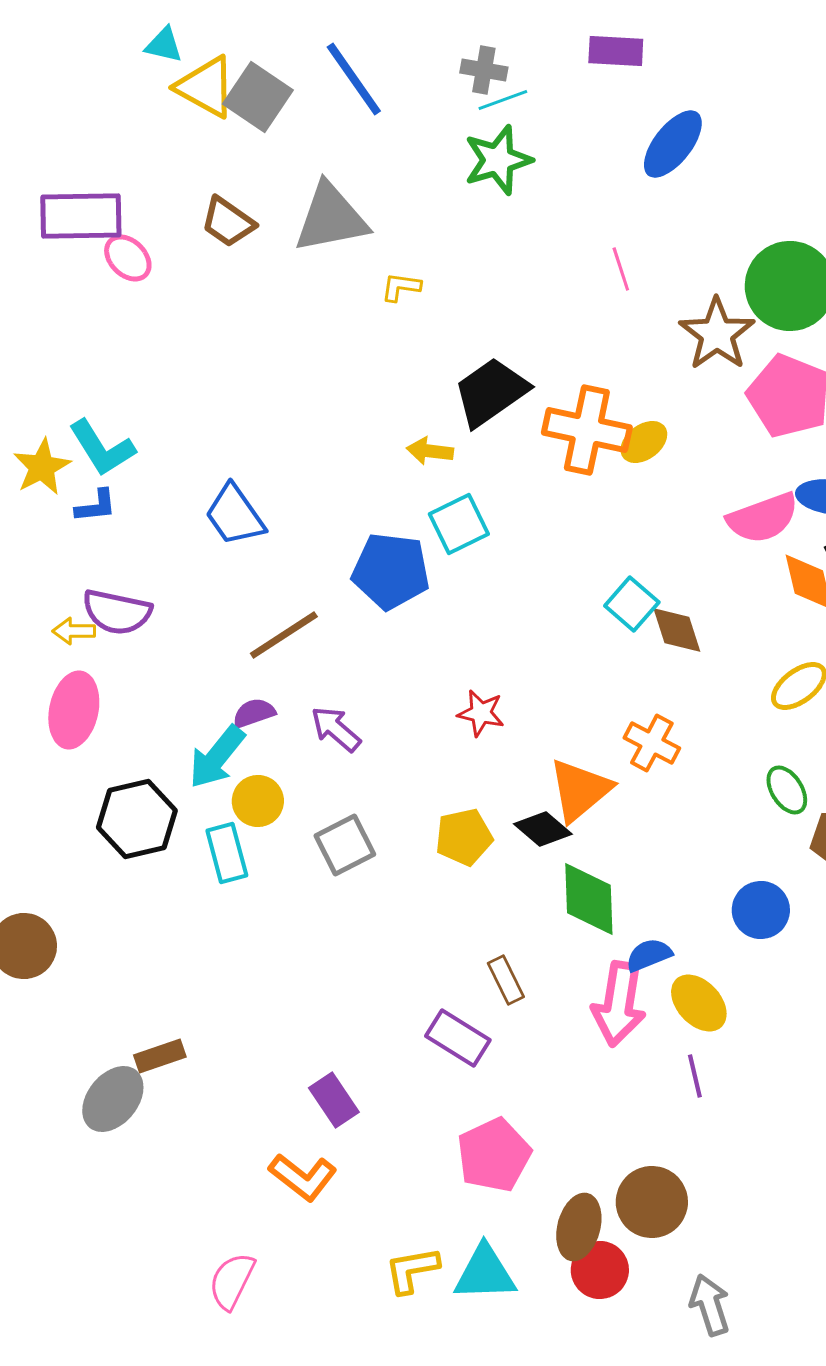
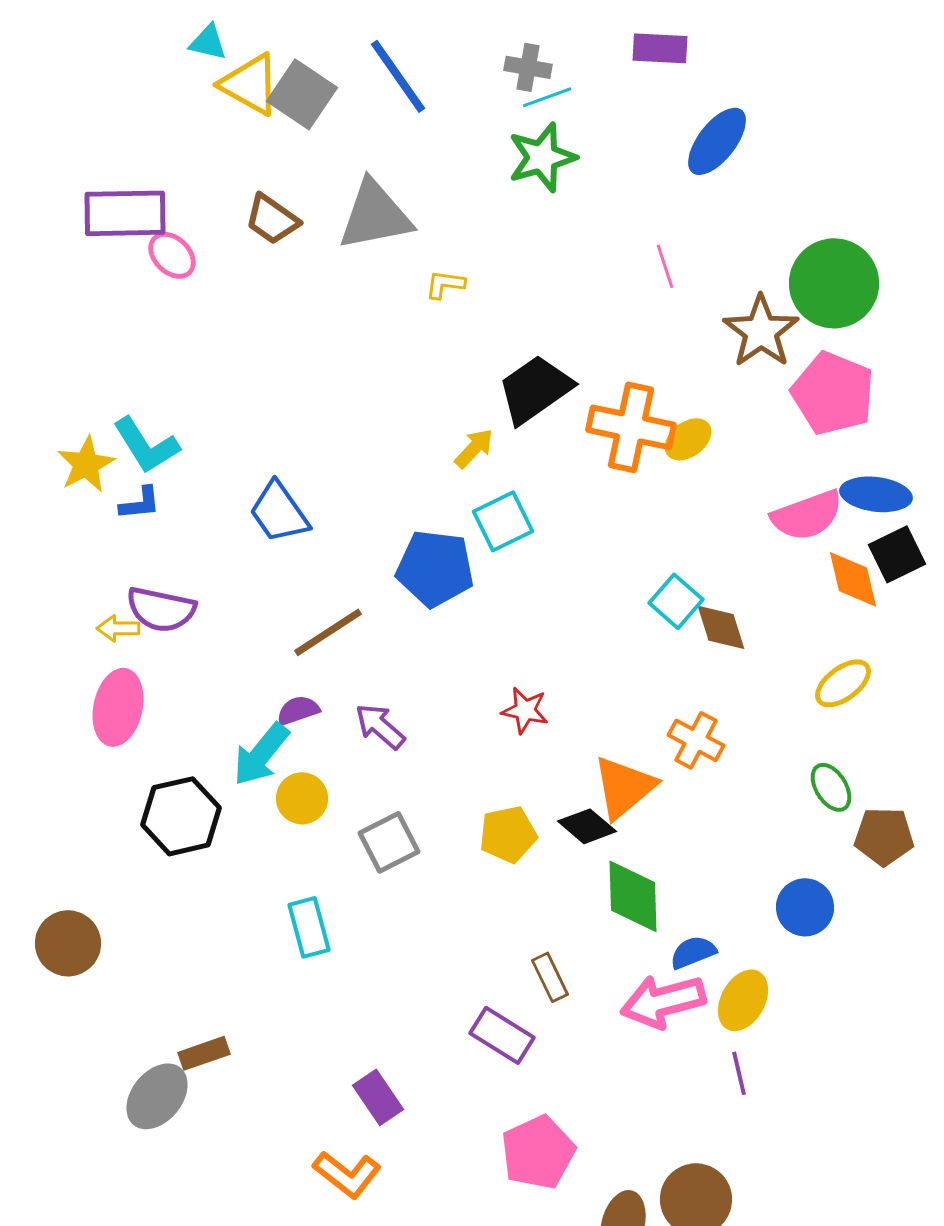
yellow arrow: (430, 451) -> (474, 448), turned 126
cyan rectangle: (227, 853) -> (309, 927), moved
yellow ellipse: (699, 1003) -> (743, 1000), turned 72
pink arrow: (619, 1004) -> (663, 1001), turned 66

